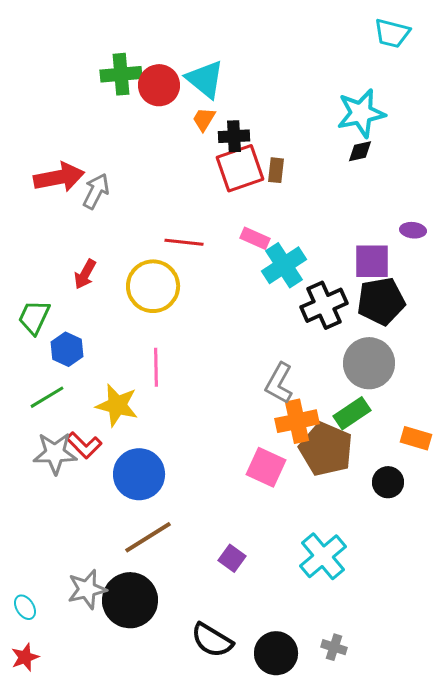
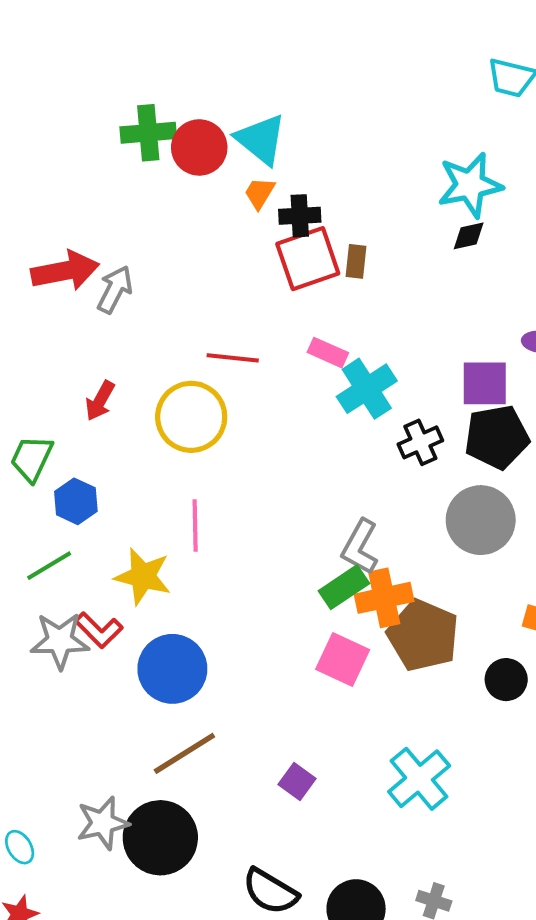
black cross: (324, 305) -> (420, 442), size x0.7
green rectangle: (352, 413) -> (344, 587), moved

